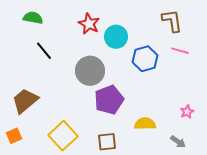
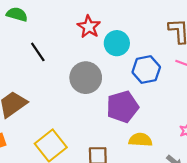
green semicircle: (33, 18) -> (17, 14), moved
purple pentagon: (109, 100) -> (122, 107), moved

